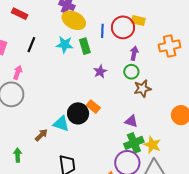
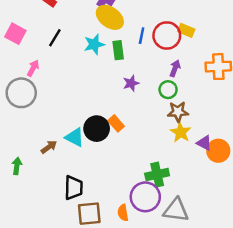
cyan star: (65, 45) -> (94, 44), turned -30
purple triangle: (131, 121) -> (204, 143), moved
yellow star: (152, 145) -> (181, 132), moved

